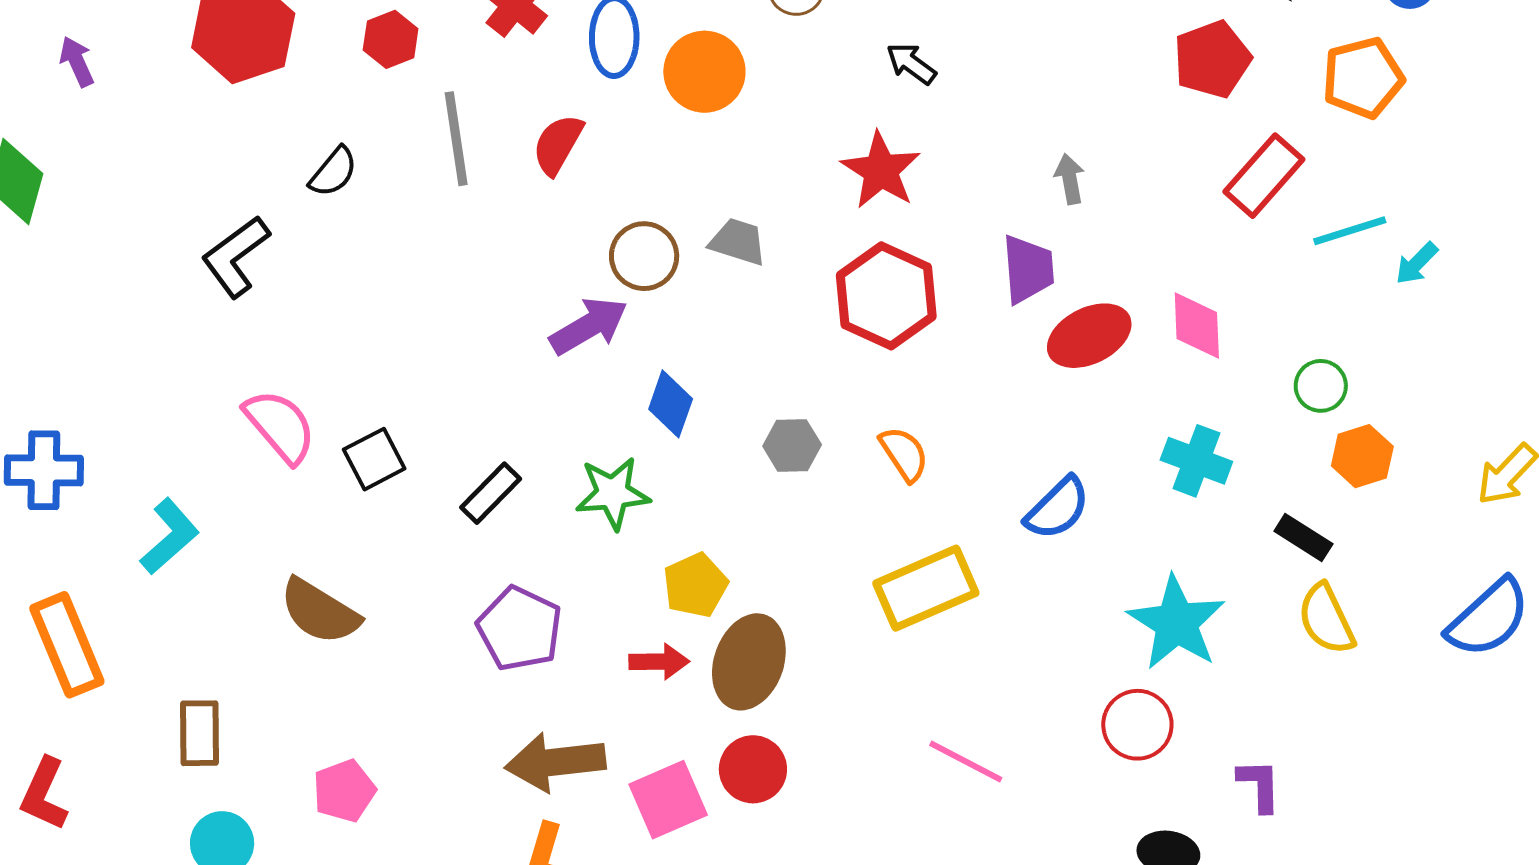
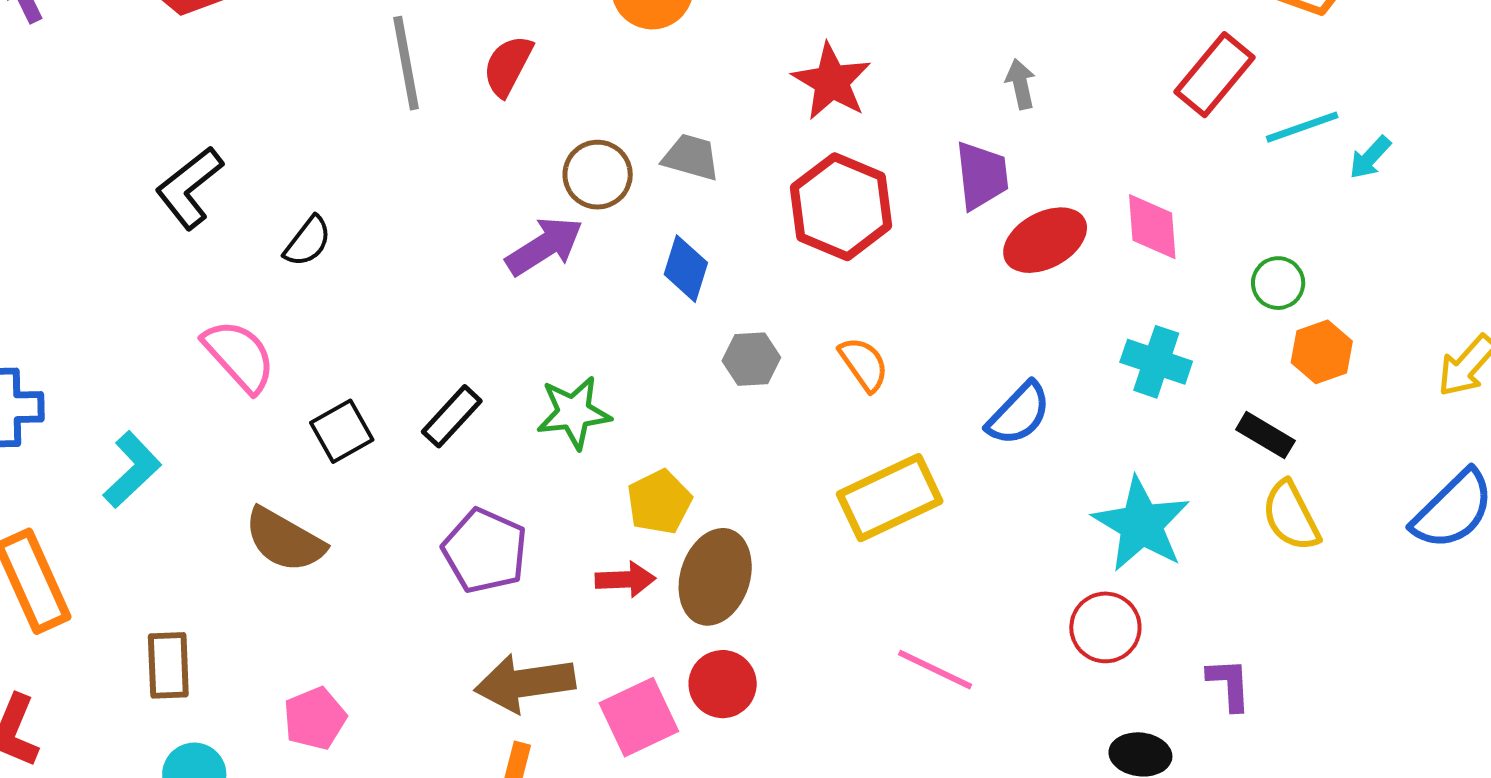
black semicircle: (333, 172) -> (308, 241), moved
blue diamond: (671, 404) -> (686, 269), moved
black square: (374, 459) -> (342, 431), moved

